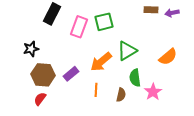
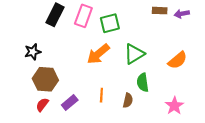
pink rectangle: (79, 27) -> (83, 16), moved
orange arrow: (101, 62) -> (98, 54), moved
purple rectangle: (71, 74) -> (70, 103), moved
pink star: (153, 92) -> (174, 106), moved

